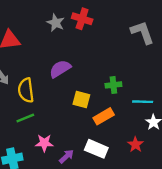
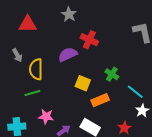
red cross: (82, 19) -> (89, 40), moved
green cross: (113, 85) -> (112, 74), turned 32
cyan line: (143, 102) -> (135, 92), turned 30

